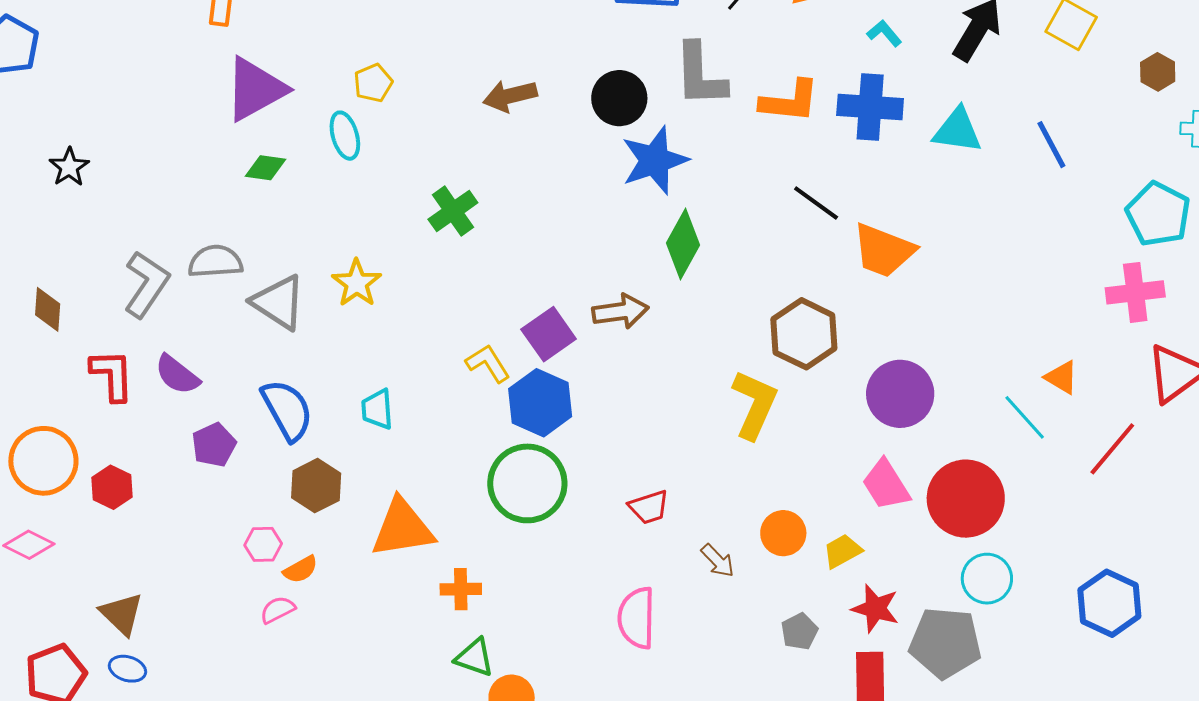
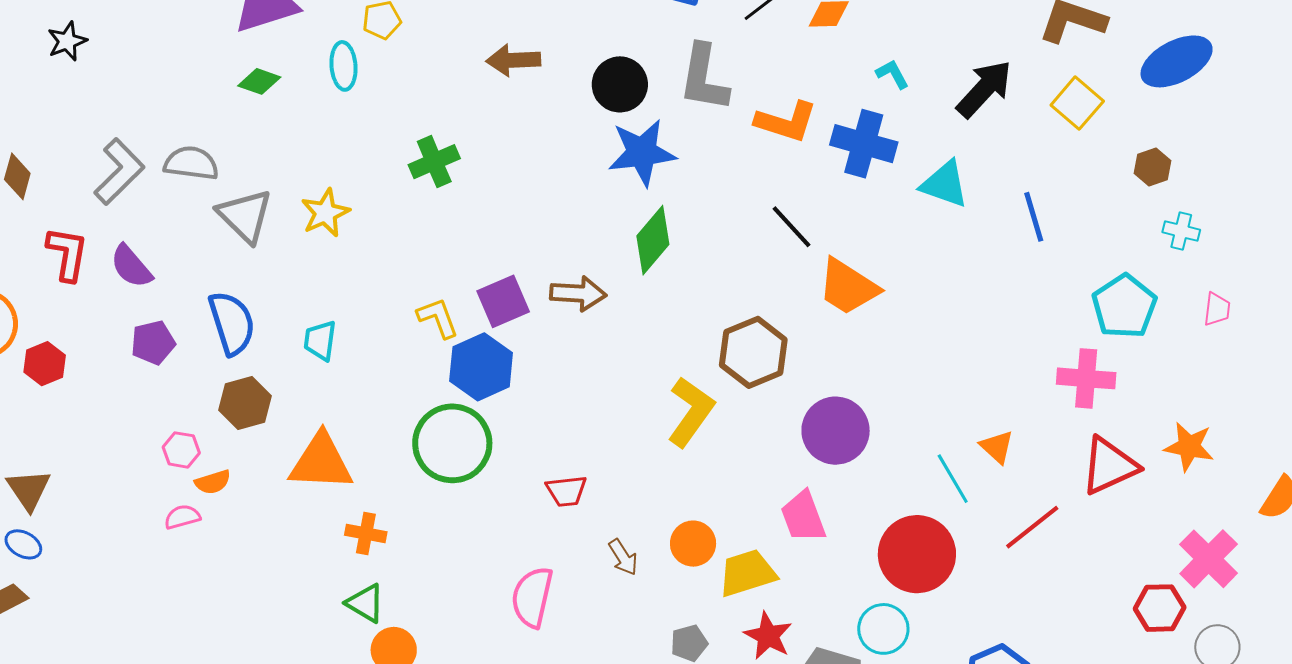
red circle: (966, 499) -> (917, 554), moved
yellow trapezoid: (842, 551) -> (747, 573), size x1.5

